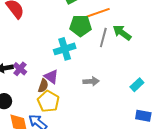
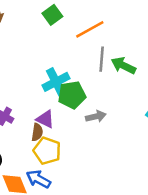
green pentagon: (81, 26) -> (72, 95), moved
green arrow: (122, 33) -> (123, 66), moved

